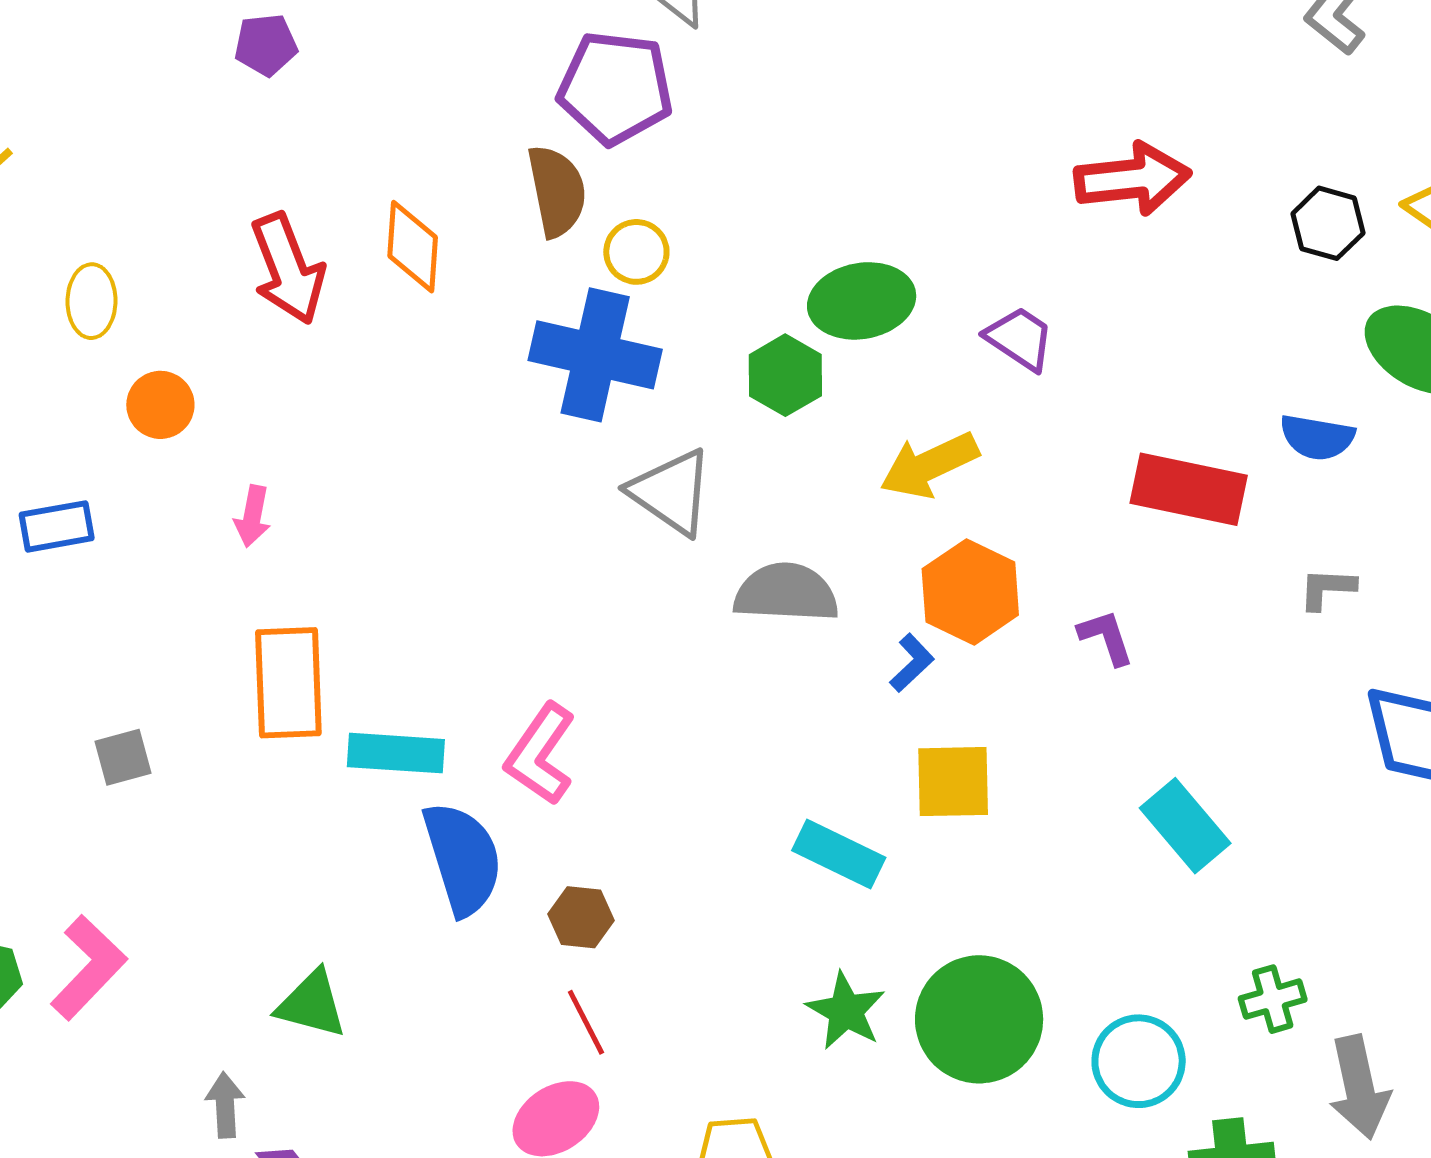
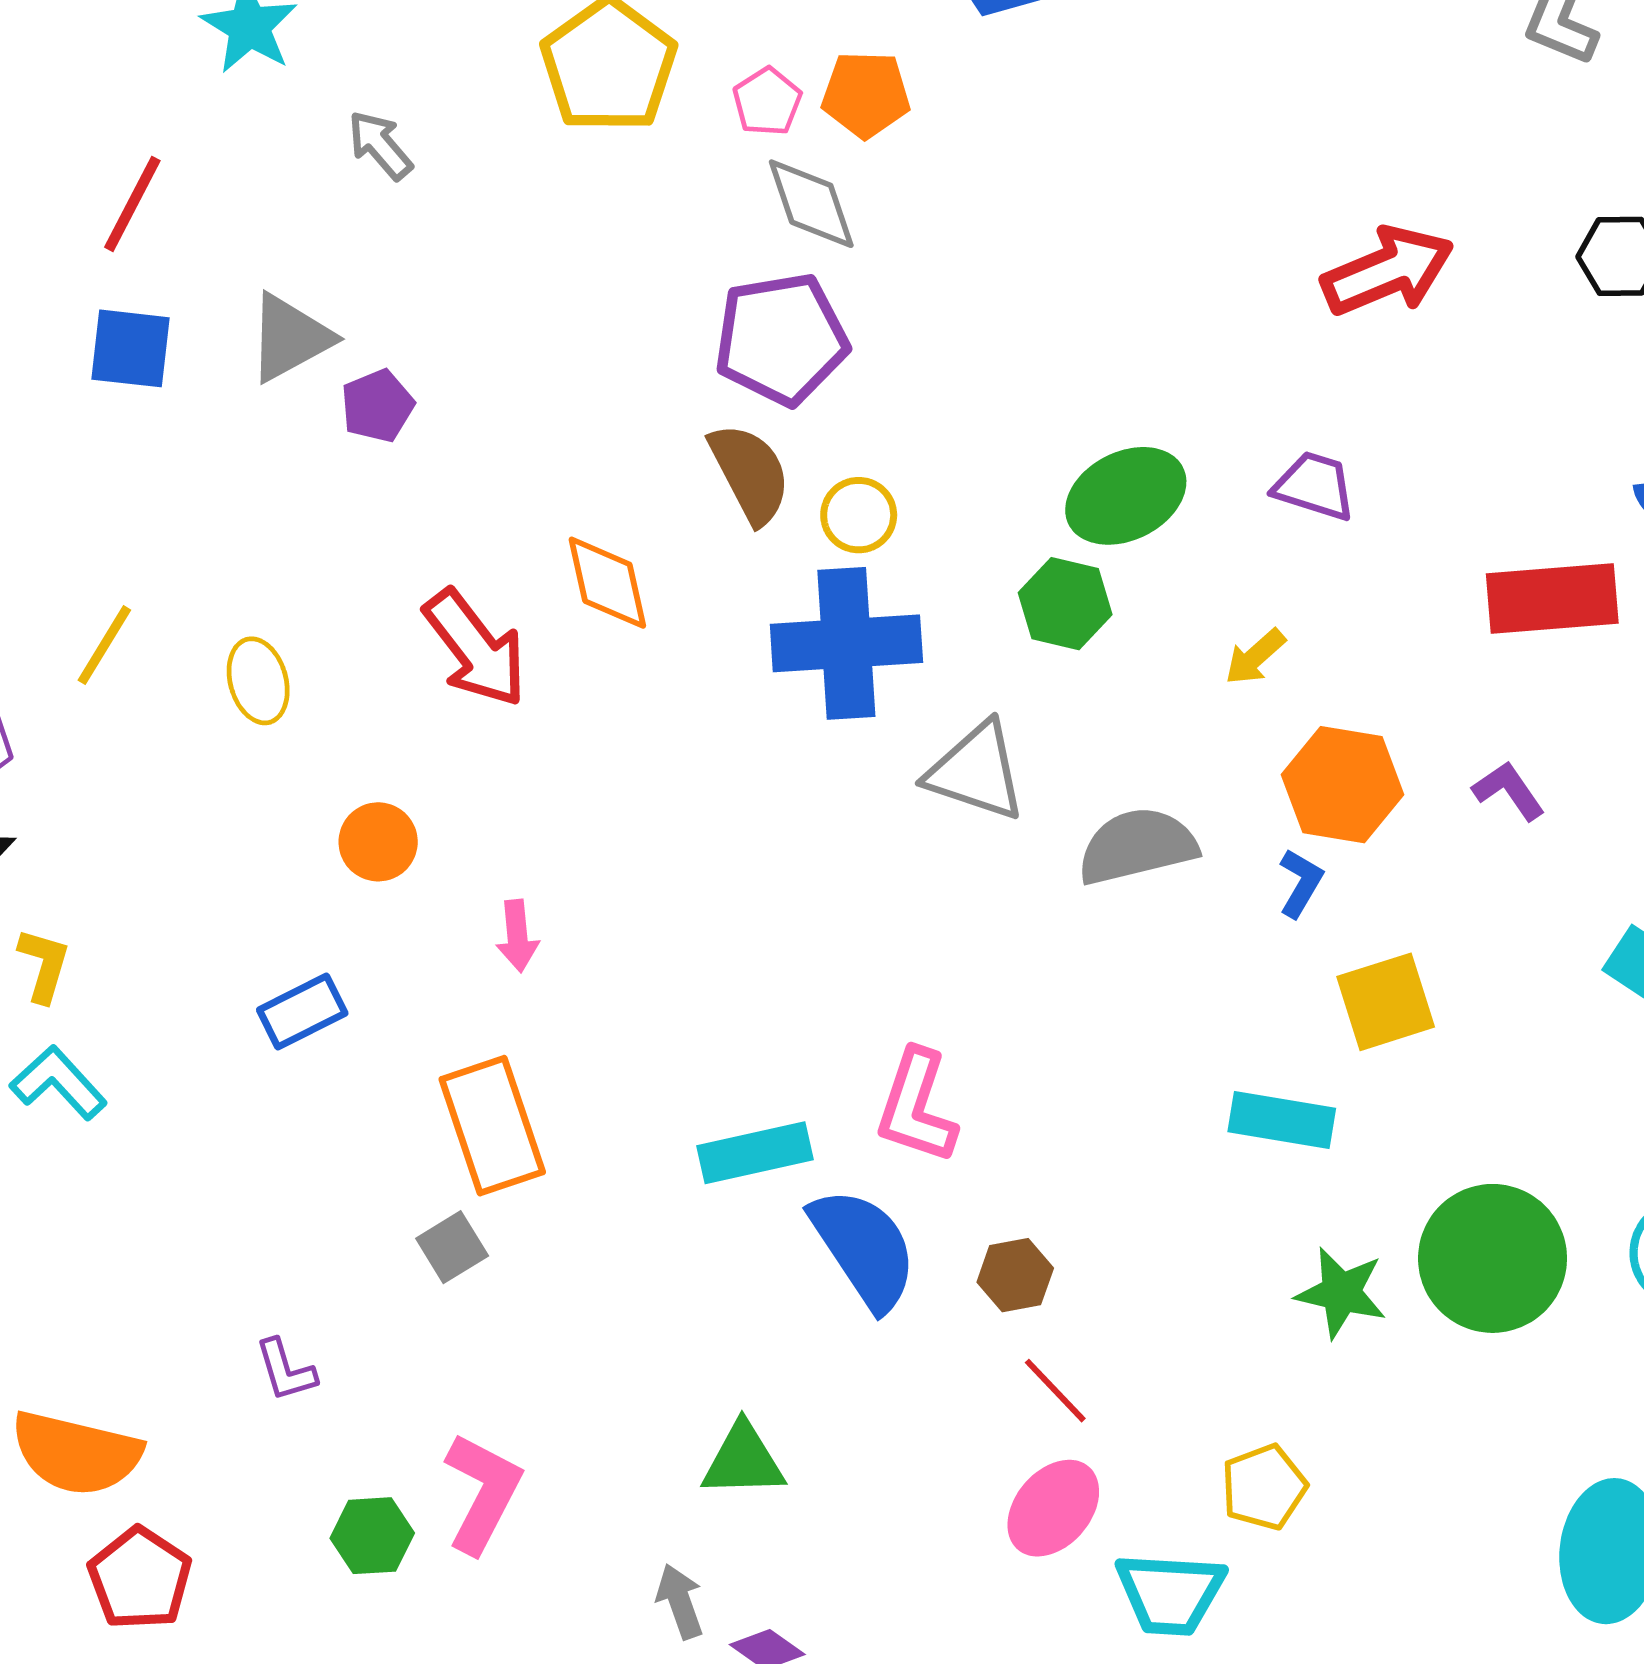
yellow ellipse: (91, 301) -> (258, 681), moved
yellow arrow: (929, 465) -> (1255, 657), size x0.6
orange rectangle: (288, 683) -> (492, 1126), moved

